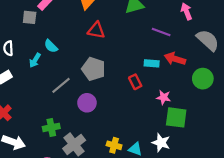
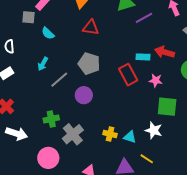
purple line: (161, 32) -> (144, 18), moved, turned -48
cyan semicircle: (51, 46) -> (48, 33), moved
cyan arrow: (35, 60) -> (43, 64), moved
red rectangle: (135, 82) -> (128, 75), size x1.5
pink star: (164, 97) -> (156, 80), moved

